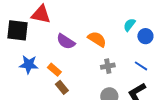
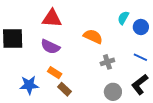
red triangle: (41, 14) -> (52, 18), moved
purple semicircle: (66, 42) -> (50, 47), moved
blue star: (29, 64) -> (29, 85), moved

